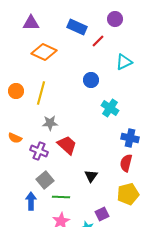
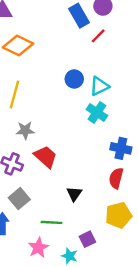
blue rectangle: (77, 27) -> (79, 16), moved, turned 36
red line: (98, 41) -> (98, 36), moved
cyan triangle: (124, 62) -> (99, 86), moved
green line: (61, 197) -> (52, 222), moved

